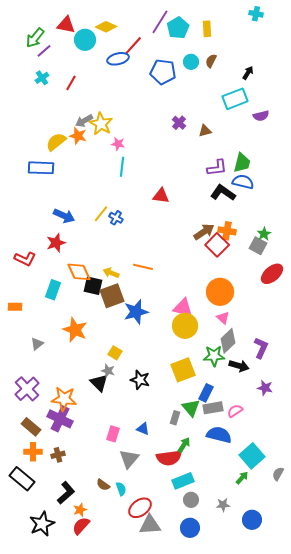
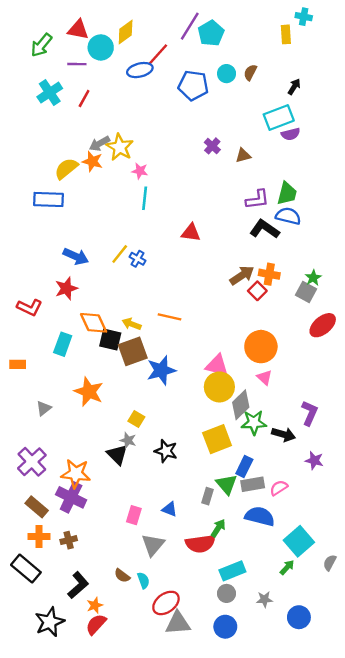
yellow diamond: (106, 27) -> (126, 32), turned -60
yellow rectangle: (207, 29) -> (286, 34), moved
purple line: (44, 51) -> (77, 64), moved, turned 42
cyan cross: (42, 78) -> (50, 93), size x1.5
purple semicircle: (261, 116) -> (291, 134), moved
red square: (217, 245) -> (257, 291), size x0.7
gray diamond: (228, 341) -> (241, 405), moved
cyan rectangle: (183, 481) -> (232, 571), moved

